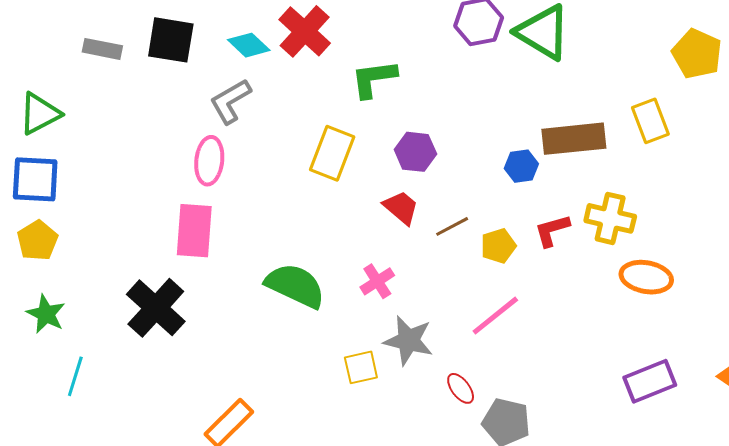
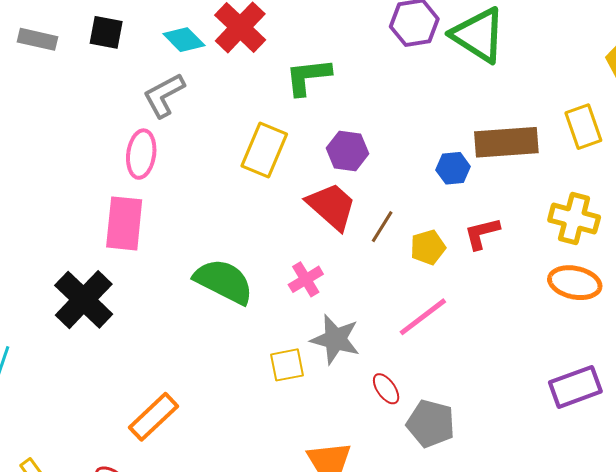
black square: (171, 40) -> (106, 32), size x0.7
red trapezoid: (401, 208) -> (332, 206), size x1.4
yellow cross: (610, 218) -> (574, 219), moved
brown line: (452, 226) -> (382, 227), turned -32

